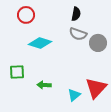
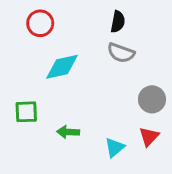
cyan diamond: (40, 43) -> (62, 67), turned -30
gray circle: (98, 43) -> (152, 99), moved
red triangle: (96, 88) -> (149, 137), size x0.6

